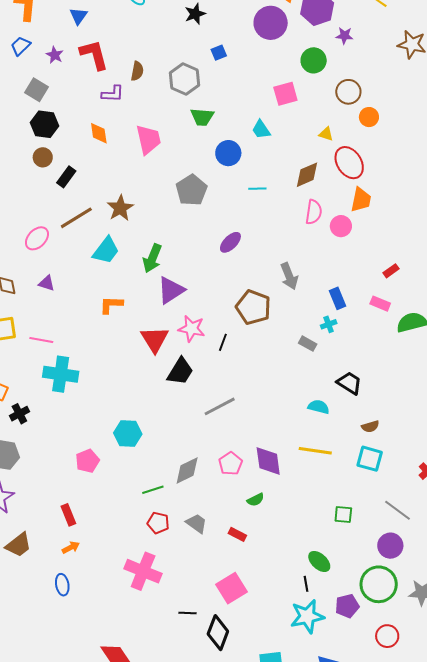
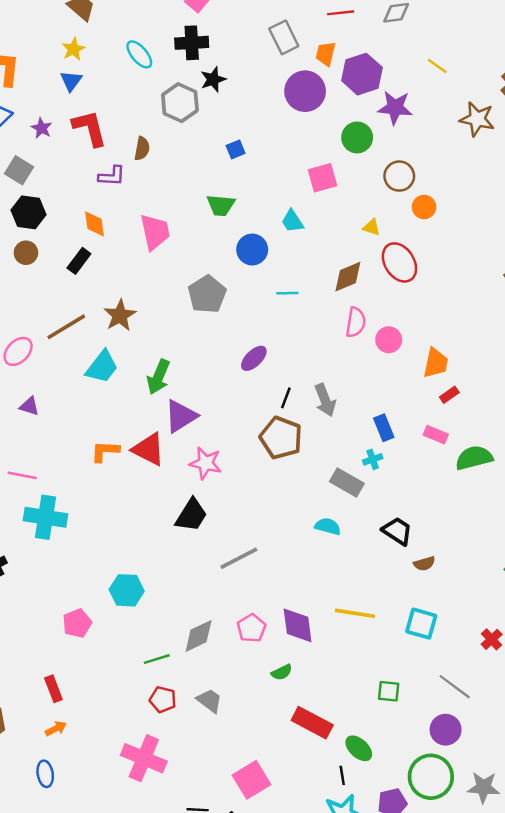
purple star: (344, 36) -> (395, 108), size x1.6
blue square: (219, 53) -> (236, 149), moved
gray hexagon: (185, 79) -> (180, 103), moved
black rectangle: (66, 177) -> (79, 261), moved
orange trapezoid: (361, 200) -> (436, 363), moved
orange L-shape: (111, 305) -> (105, 451), moved
red triangle: (155, 339) -> (148, 449), moved, turned -32
black line: (223, 342) -> (286, 398), moved
gray rectangle: (308, 344) -> (347, 483), size x1.5
cyan semicircle: (319, 407) -> (328, 526), moved
brown semicircle: (370, 426) -> (424, 564), moved
red rectangle: (237, 534) -> (312, 723), moved, size x1.8

